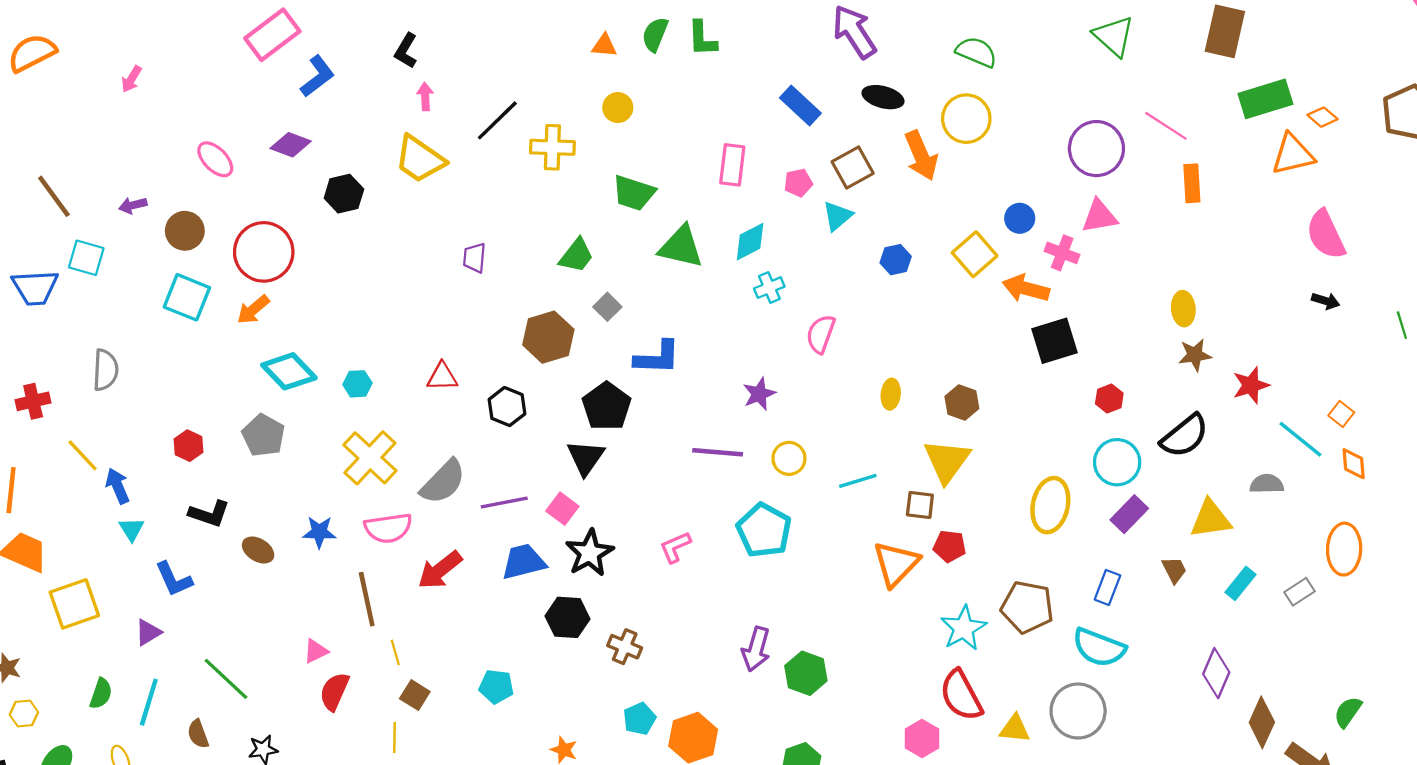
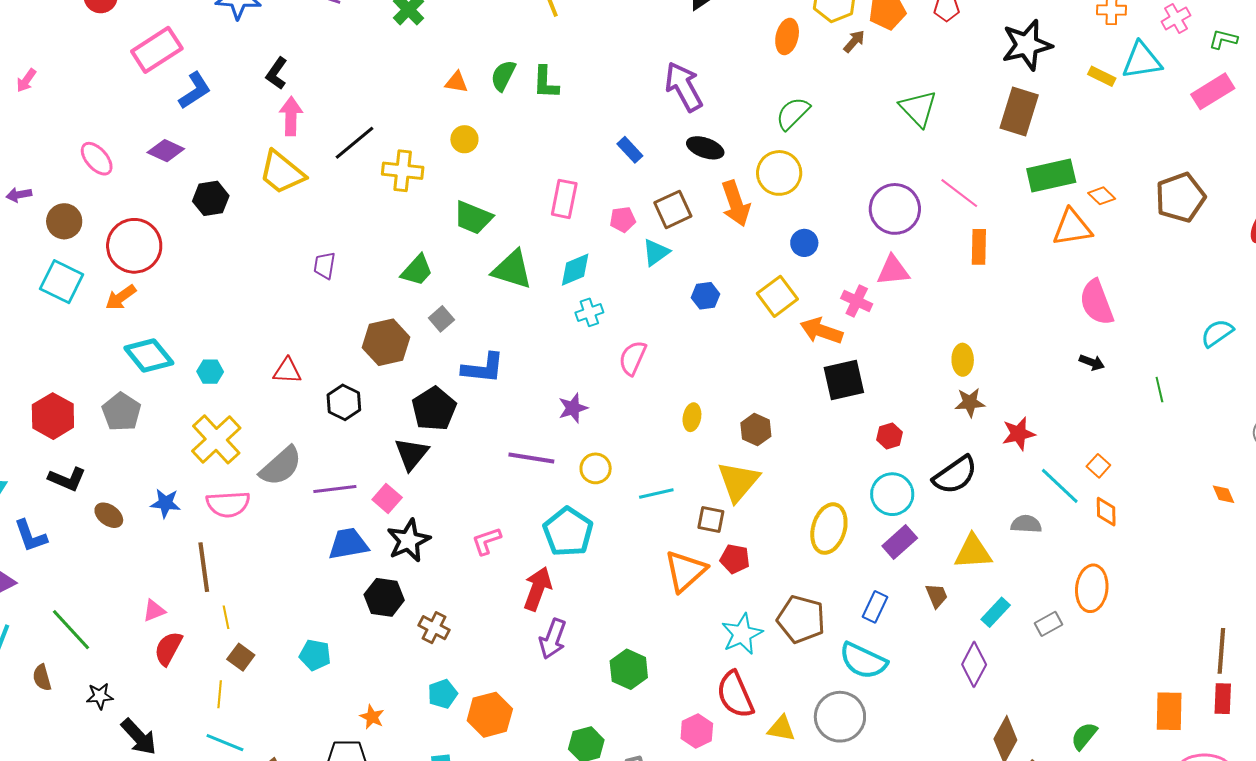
green semicircle: (976, 52) -> (793, 113), turned -72
pink arrow: (425, 97) -> (291, 116), size x1.5
blue rectangle: (800, 106) -> (630, 150), size x0.7
blue circle: (1020, 218) -> (804, 243), moved
red hexagon: (188, 446) -> (53, 416), size x1.6
red arrow: (440, 570) -> (538, 589), moved, turned 144
green hexagon: (806, 673) -> (629, 669), moved
purple diamond: (1216, 673) -> (974, 664), moved

